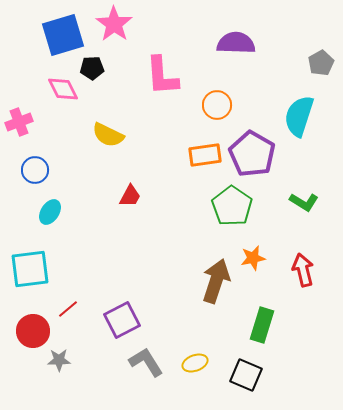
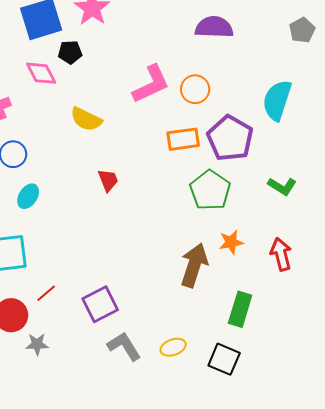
gray pentagon: (321, 63) -> (302, 30), moved
pink L-shape: (162, 76) -> (151, 84), moved, turned -111
red trapezoid: (130, 196) -> (108, 180), turned -50

